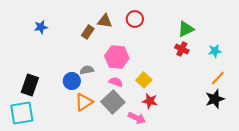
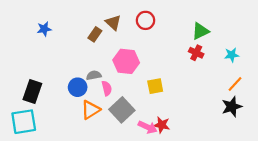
brown triangle: (105, 21) -> (113, 23), turned 35
yellow square: (144, 80) -> (155, 86), turned 35
pink semicircle: (116, 82) -> (107, 88), moved, turned 56
red star: (150, 101) -> (162, 125), moved

